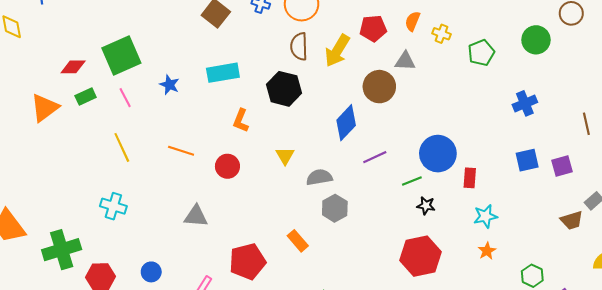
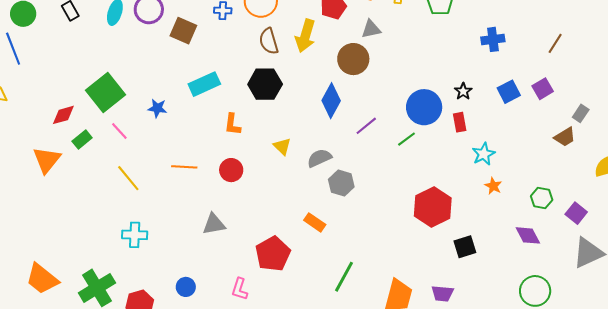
blue cross: (525, 103) -> (493, 39), turned 30
brown line: (586, 124) -> (555, 43), turned 60
black star: (426, 206) -> (463, 91), moved, turned -30

